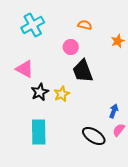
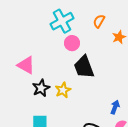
cyan cross: (33, 25) -> (62, 21), moved
orange semicircle: (85, 25) -> (99, 21), moved, turned -72

